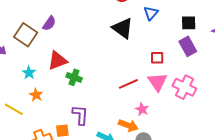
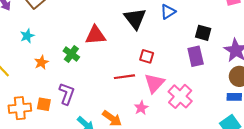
red square: (157, 58) -> (147, 56), moved
red triangle: (58, 61) -> (95, 35), moved
orange star: (36, 95) -> (41, 62), moved
pink star: (142, 109) -> (141, 108), moved

